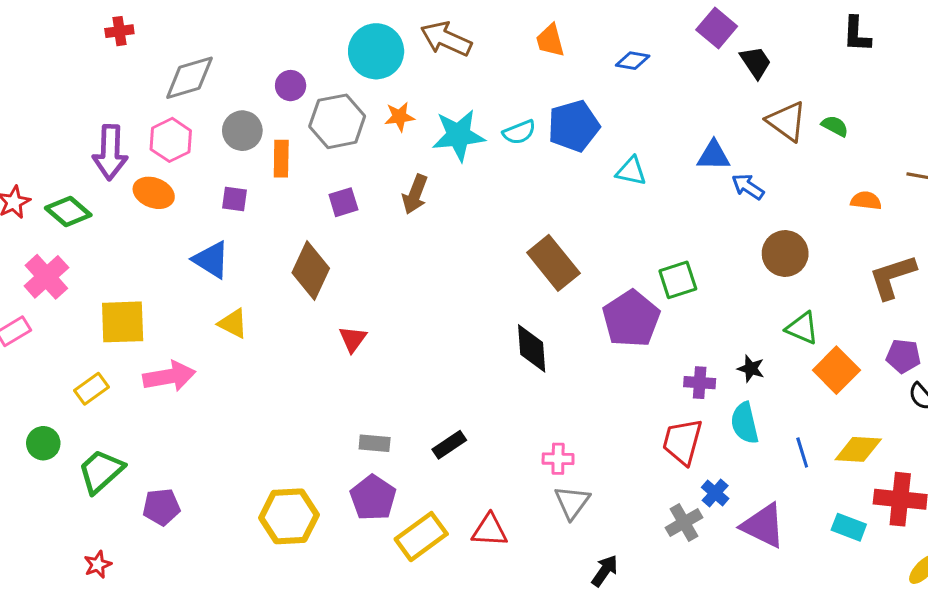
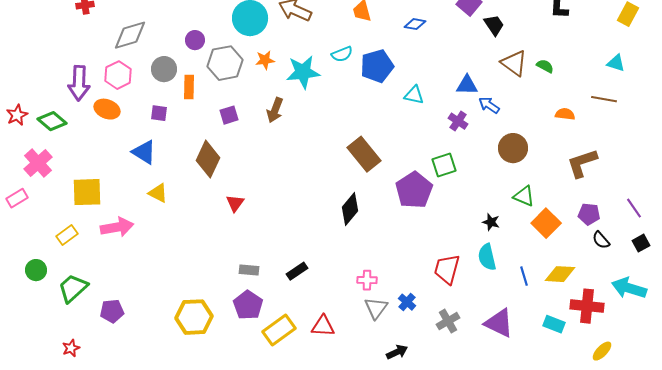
cyan semicircle: (519, 132) -> (342, 54), moved
black diamond: (532, 348) -> (350, 209), turned 44
purple cross: (700, 383) -> (458, 121), moved, turned 30
blue cross: (715, 493) -> (407, 302), moved
black arrow: (605, 571) -> (397, 352), turned 30

